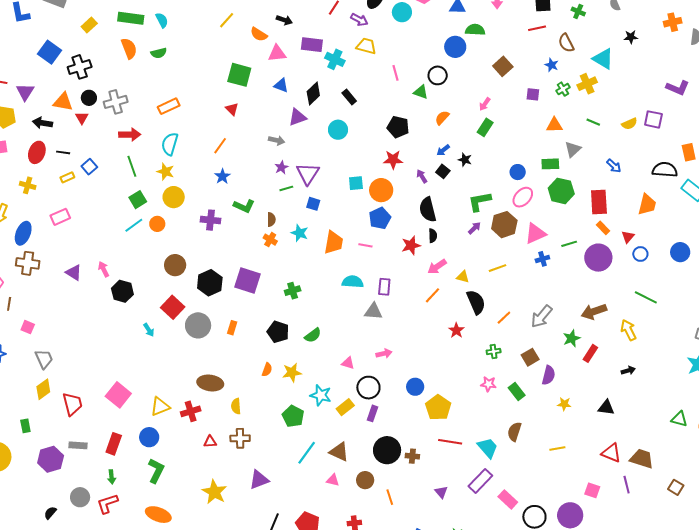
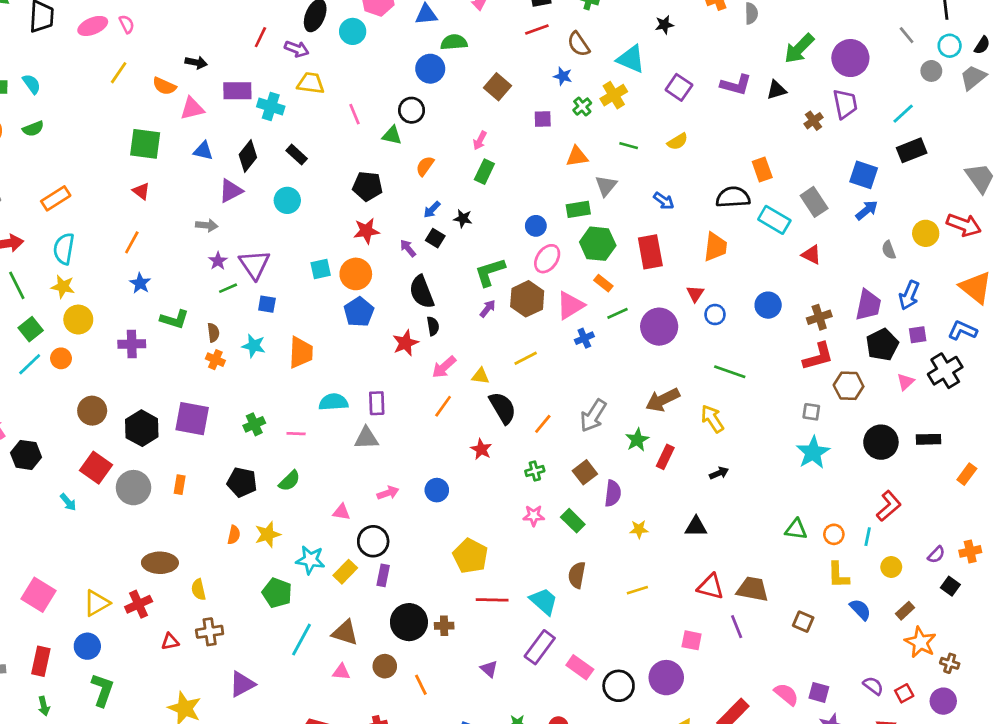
purple square: (653, 119) -> (679, 87), moved, turned 30
orange rectangle: (603, 228) -> (603, 283), moved
pink line: (365, 245) -> (296, 434), moved
blue circle: (415, 387) -> (437, 490), moved

